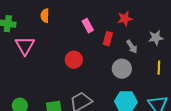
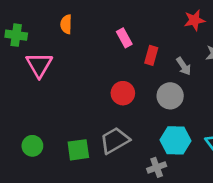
red star: (125, 19) -> (194, 20), moved
red circle: (74, 60) -> (123, 93), moved

